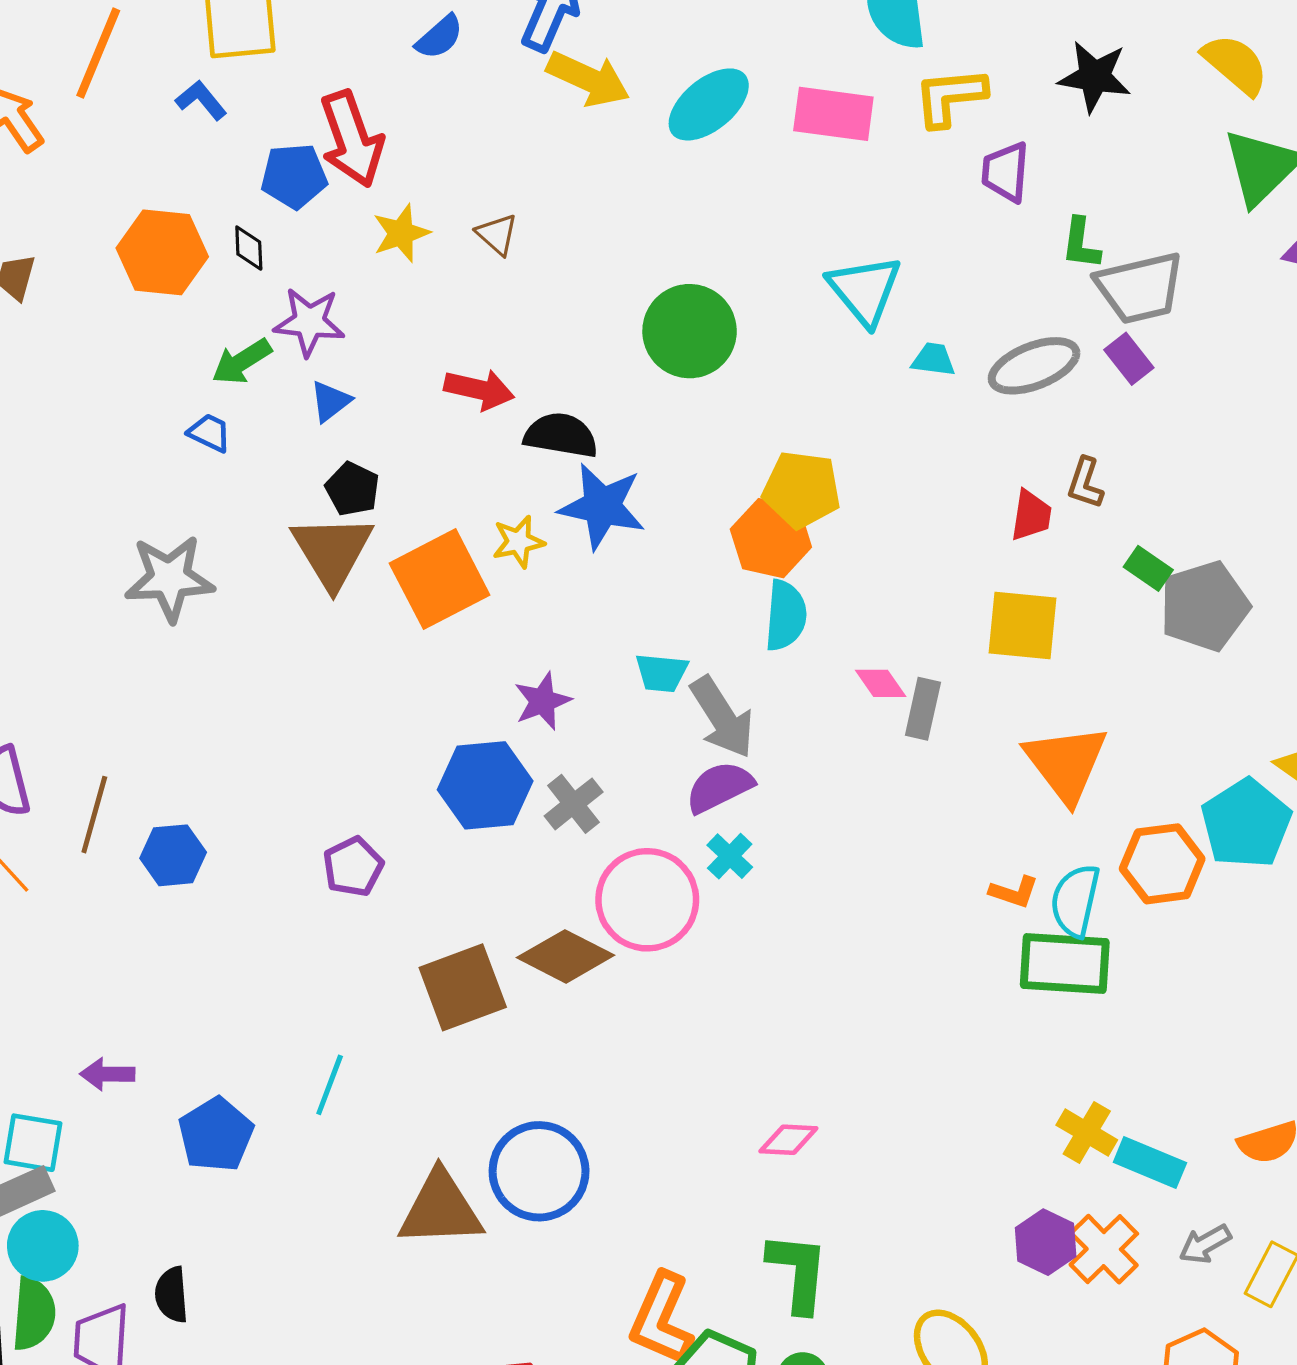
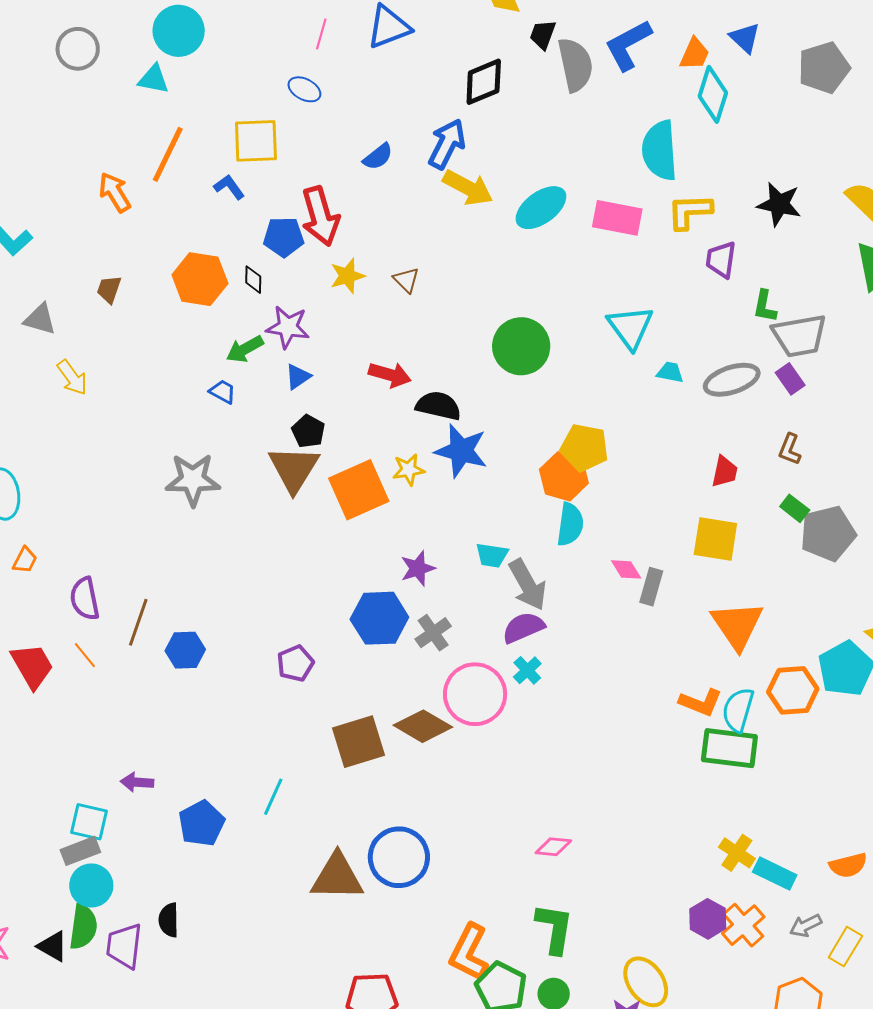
brown L-shape: (1085, 483) -> (790, 449), moved
orange L-shape: (1014, 892) -> (701, 702), size x1.4

